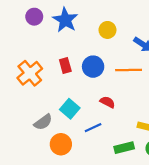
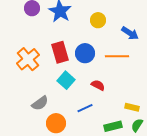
red rectangle: (65, 65) -> (60, 52), size x1.5
cyan square: (70, 109) -> (66, 80), moved

